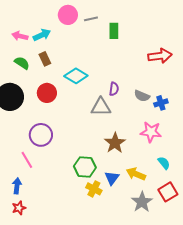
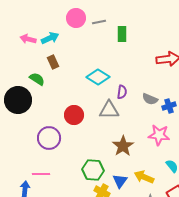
green semicircle: (22, 63) -> (37, 79), moved
cyan diamond: (76, 76) -> (98, 77), moved
red circle: (47, 93) -> (74, 115), moved
pink line: (27, 160) -> (41, 174), moved, turned -60

